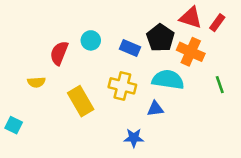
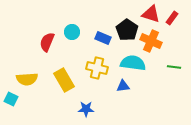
yellow semicircle: (36, 82) -> (27, 79), moved, size x1.5
green line: (220, 85) -> (174, 67), turned -64
blue star: (134, 138) -> (86, 109), moved

